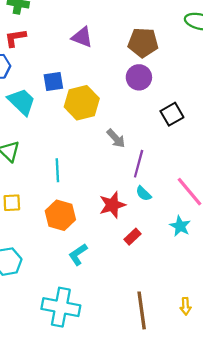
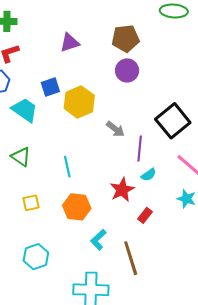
purple triangle: (82, 37) -> (70, 43), turned -30
black square: (172, 114) -> (173, 121), moved, size x1.6
cyan semicircle: (144, 194) -> (149, 175), turned -70
brown line: (142, 310) -> (131, 258), moved

